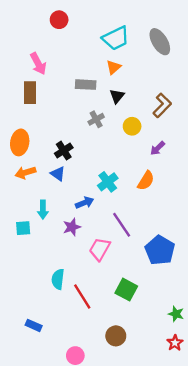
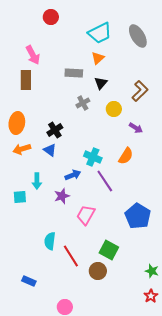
purple arrow: (158, 148) -> (136, 128), turned -104
cyan cross: (108, 182) -> (93, 157), turned -30
purple line: (122, 225) -> (105, 181), moved
brown circle: (116, 336) -> (98, 271), moved

